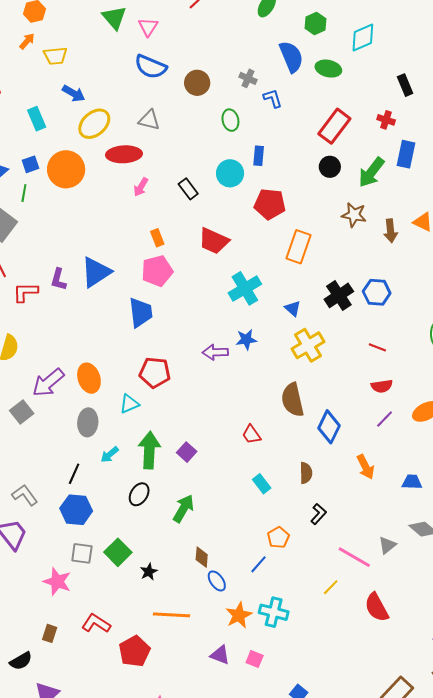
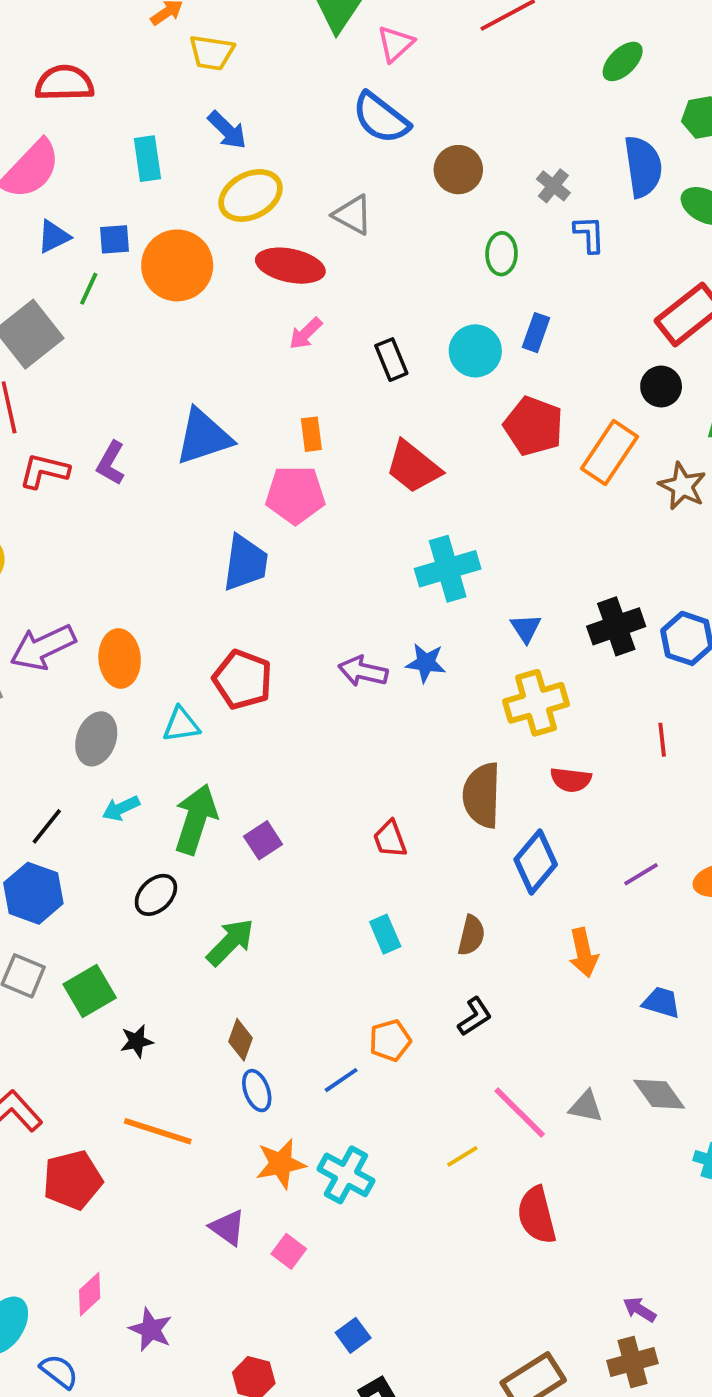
orange rectangle: (299, 247) -> (609, 453), moved
blue triangle: (96, 272) -> (204, 437), moved
red line: (377, 347) -> (662, 740), turned 48
red semicircle: (382, 386) -> (571, 780), moved
gray triangle: (387, 545) -> (586, 1107), turned 36

